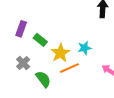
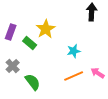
yellow star: (60, 53) -> (46, 29), moved
orange line: (69, 68) -> (74, 76), moved

